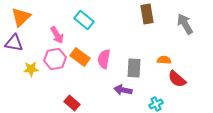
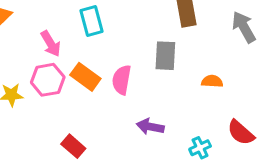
cyan rectangle: (84, 20) -> (91, 21), turned 36
gray rectangle: (134, 68) -> (165, 56), moved
red semicircle: (177, 79) -> (241, 133), moved

